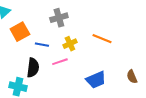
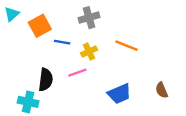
gray cross: (59, 18) -> (89, 18), moved
orange square: (20, 32) -> (40, 26), moved
blue line: (42, 45) -> (62, 42), moved

